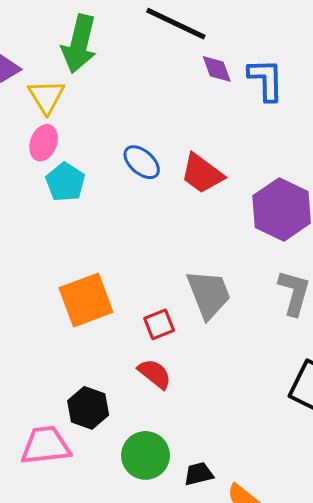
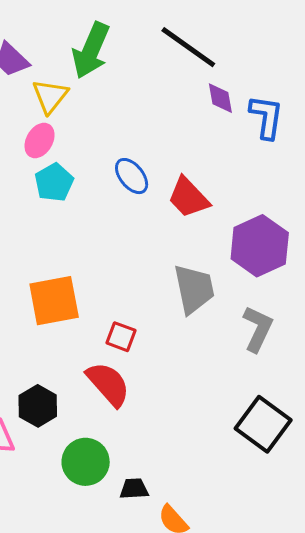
gray trapezoid: (209, 294) -> (194, 289), moved
red square: (159, 324) -> (121, 337), turned 32
red semicircle: (155, 374) -> (108, 384), size x1.4

